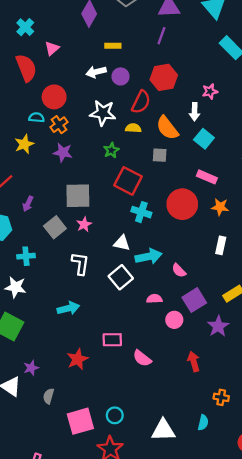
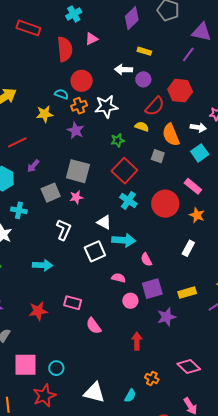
white arrow: (195, 112) -> (198, 127), turned -98
white star: (103, 113) -> (106, 106), moved, turned -30

